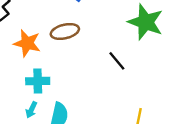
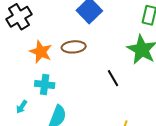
cyan arrow: (31, 110) -> (22, 107), moved

